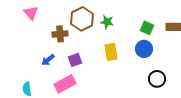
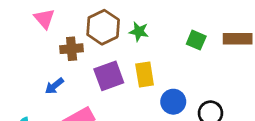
pink triangle: (31, 13) -> (44, 19), moved
blue circle: (144, 49) -> (173, 102), moved
purple square: (75, 60) -> (109, 76), moved, size x1.5

